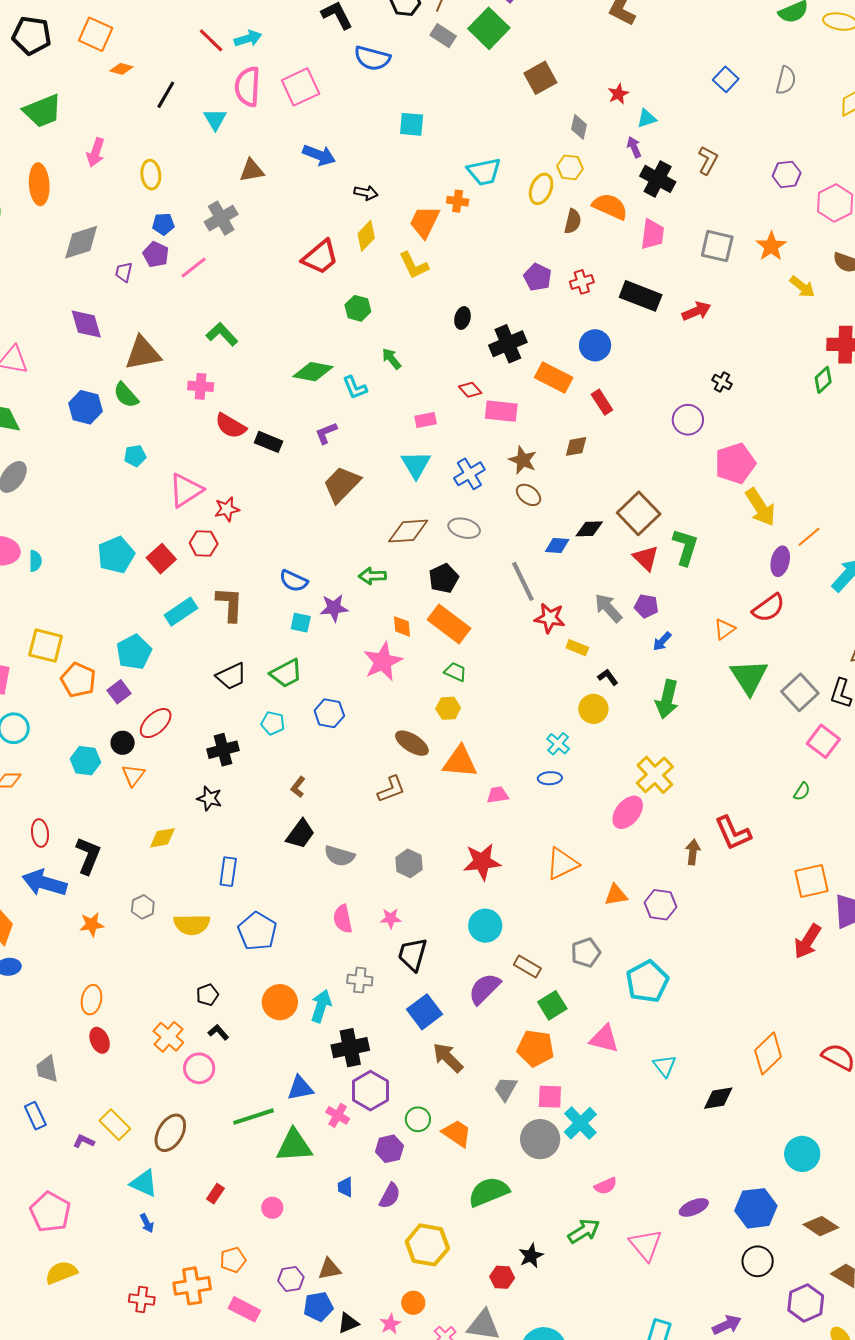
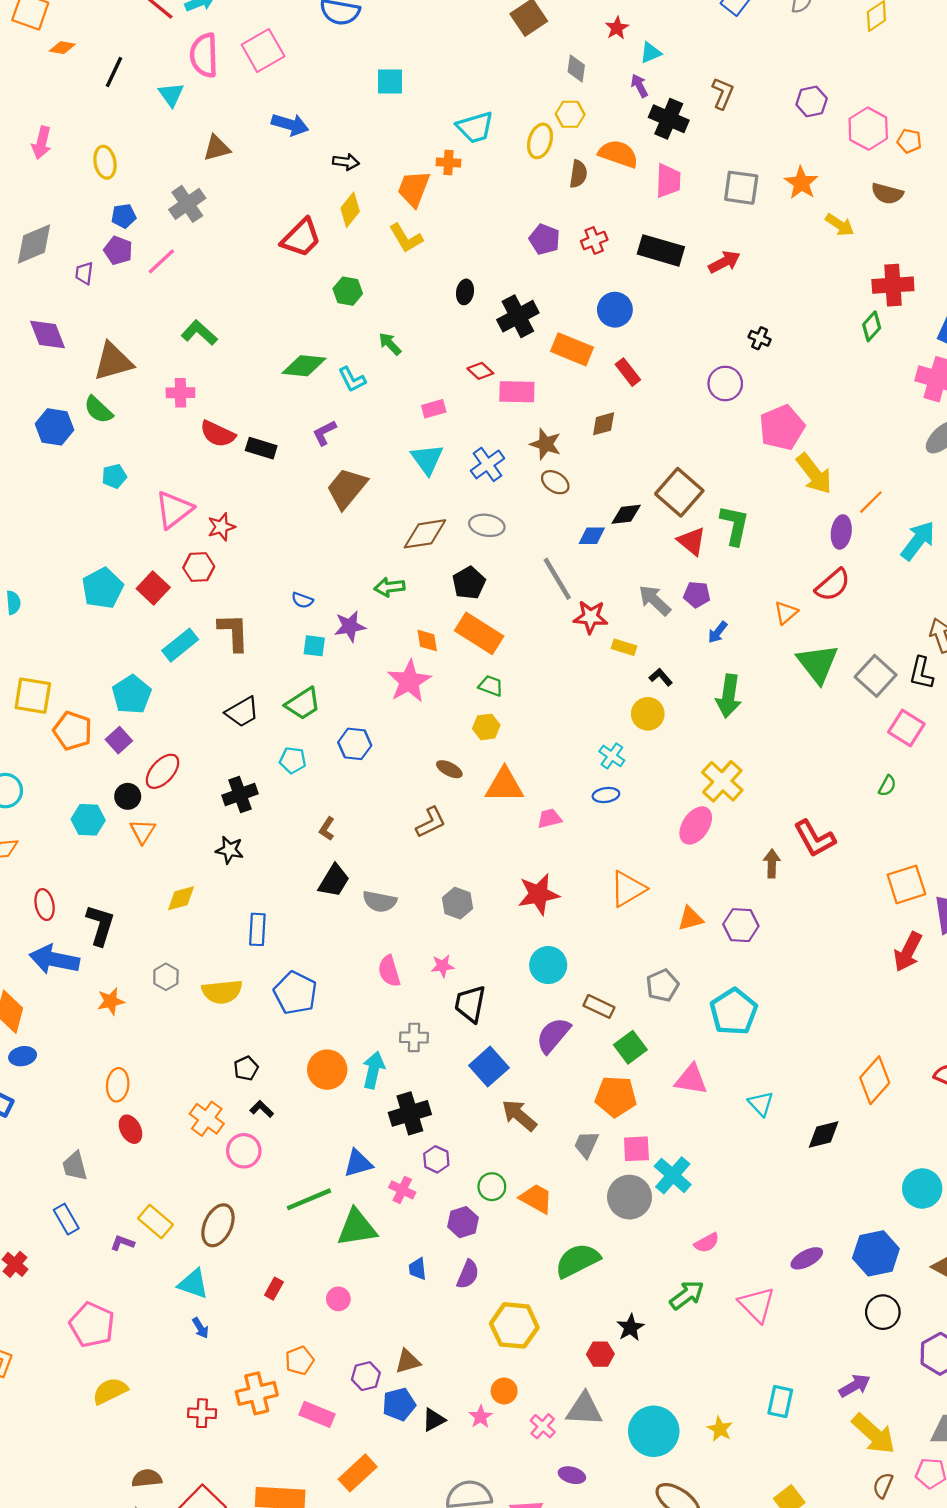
blue semicircle: (294, 581) -> (302, 600), size x0.7
brown ellipse: (412, 743) -> (449, 769), size x0.7
purple hexagon: (370, 1091) -> (436, 1159), size x0.6

